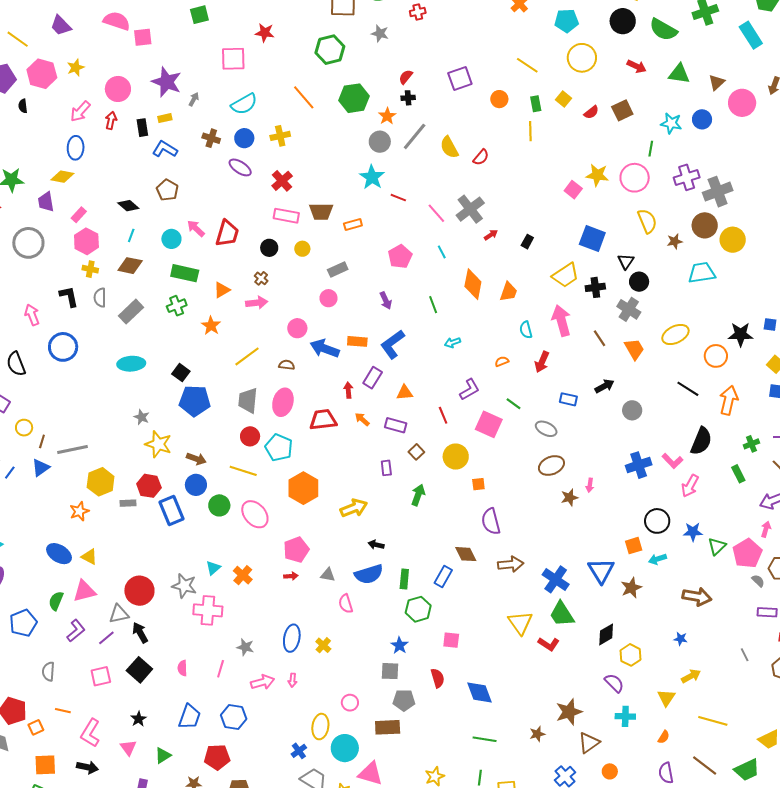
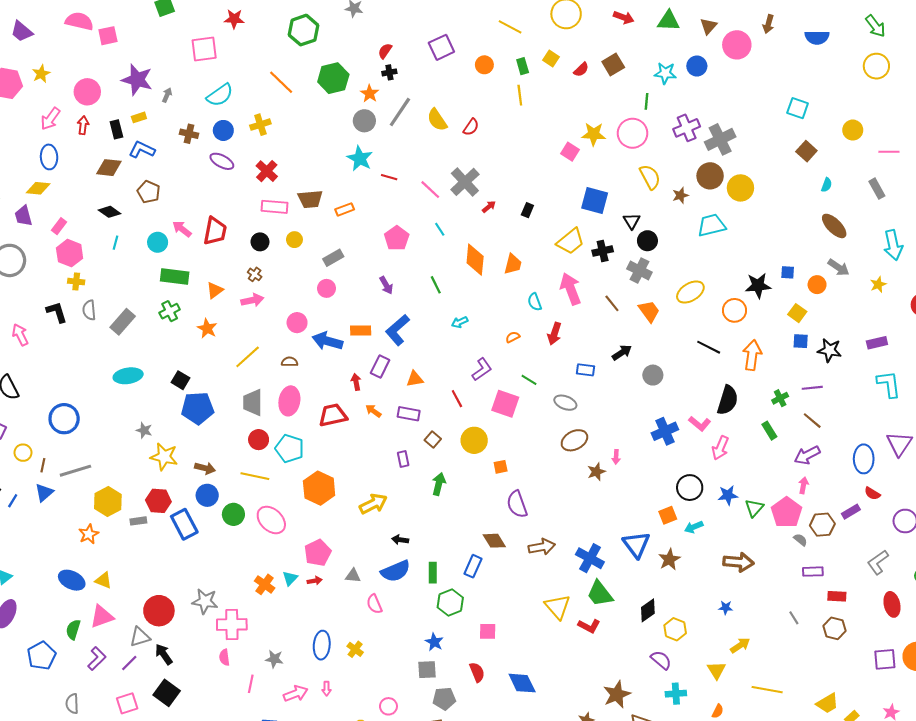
brown diamond: (130, 266) -> (109, 168), moved
blue circle: (63, 347) -> (64, 419), moved
cyan triangle: (213, 568) -> (290, 578), moved
pink semicircle: (182, 668) -> (224, 657), moved

